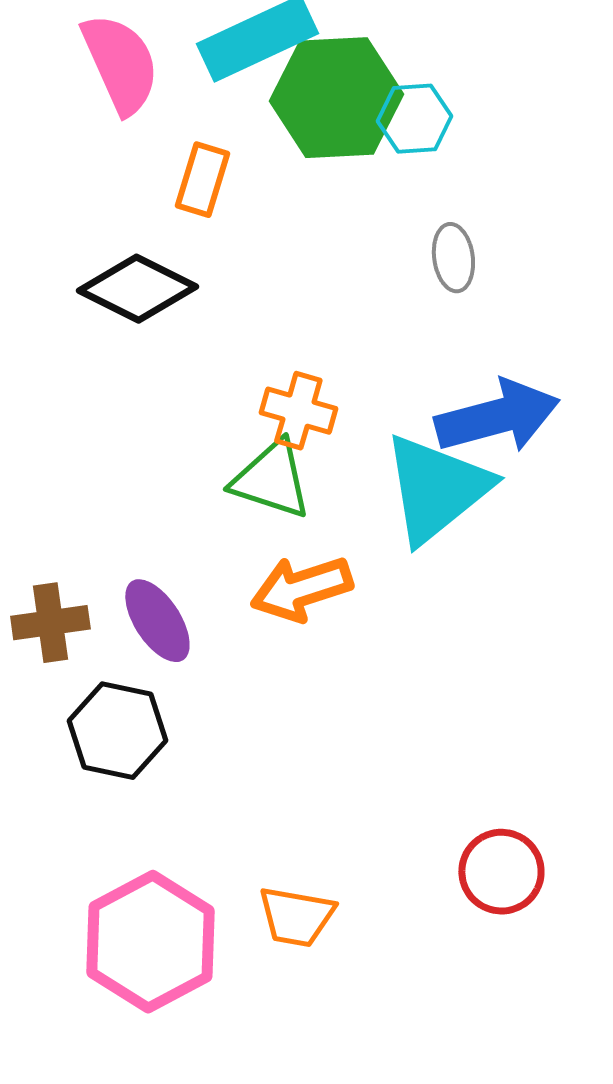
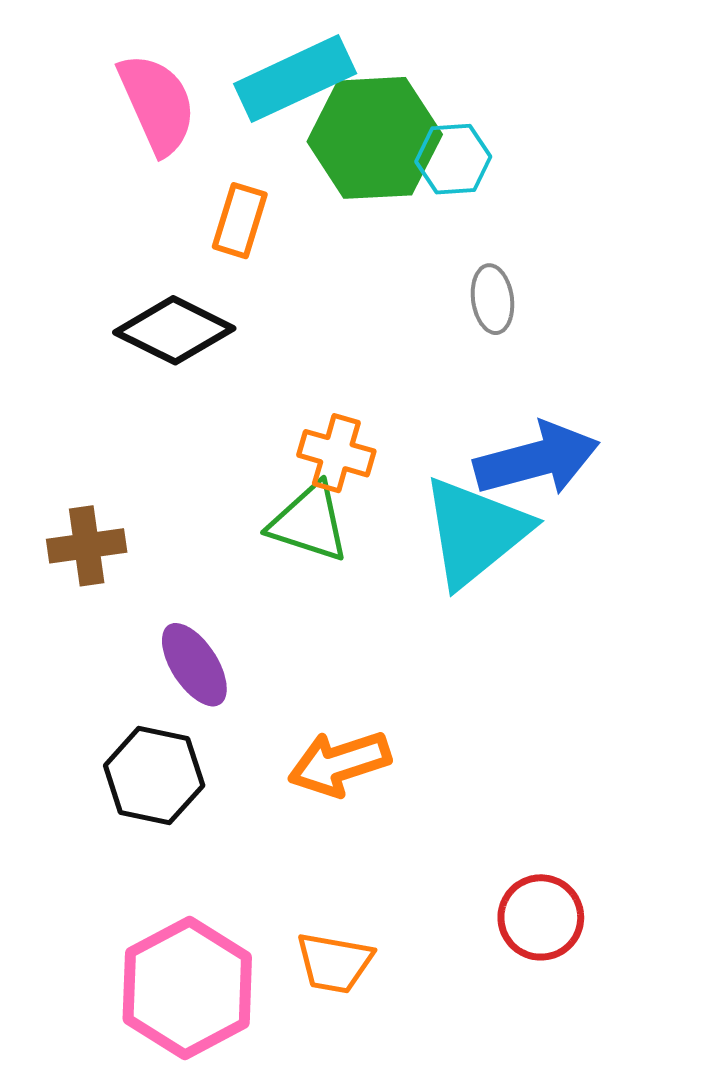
orange arrow: (301, 589) -> (339, 763), moved
brown cross: (50, 623) -> (87, 546), moved

